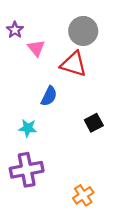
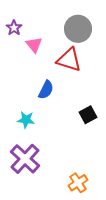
purple cross: (27, 170) -> (25, 159), turned -36

